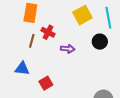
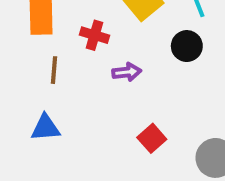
red cross: (48, 32) -> (95, 35), moved
red square: (46, 83) -> (152, 138), moved

